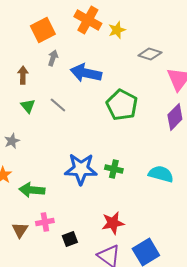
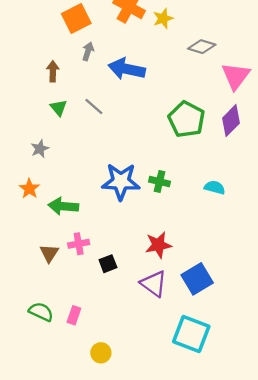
green pentagon: (122, 105) -> (187, 119), moved
cyan semicircle: (161, 174) -> (215, 187), size x0.7

